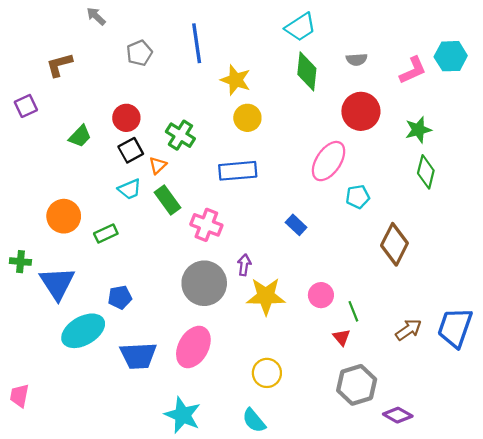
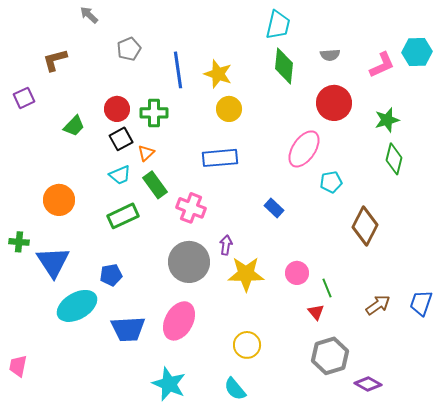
cyan trapezoid: (300, 27) -> (278, 25), turned -44
blue line: (197, 43) -> (178, 70), moved
green cross: (180, 135) -> (154, 113), moved, turned -32
green rectangle: (106, 233) -> (123, 216), moved, size x1.4
blue trapezoid: (455, 328) -> (421, 303), size x0.7

